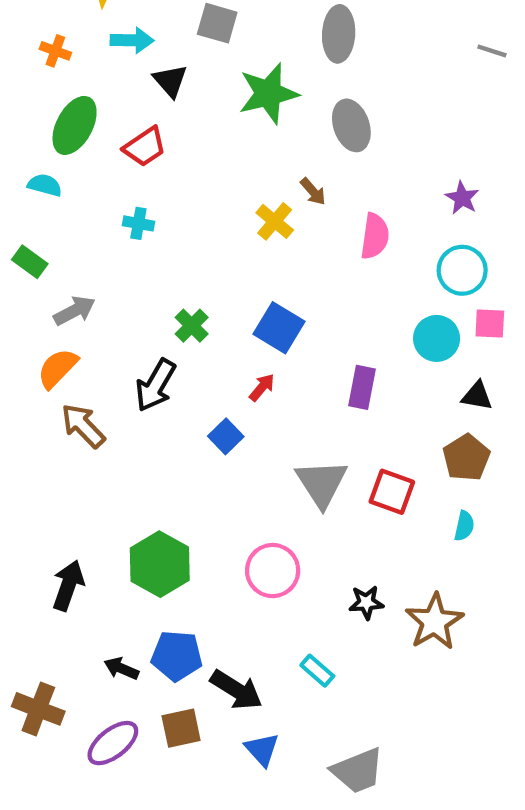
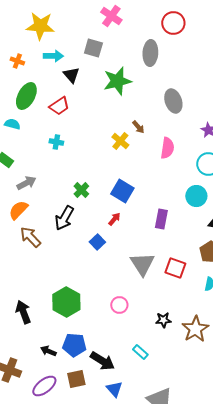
gray ellipse: (351, 125) -> (173, 101), moved
pink circle: (273, 571) -> (119, 305), size x0.7
black arrow: (68, 585) -> (23, 312), turned -40

